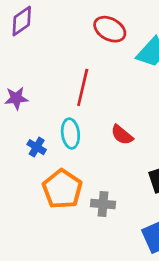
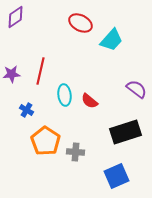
red line: (83, 87) -> (41, 71), moved
cyan ellipse: (70, 133) -> (65, 95), moved

